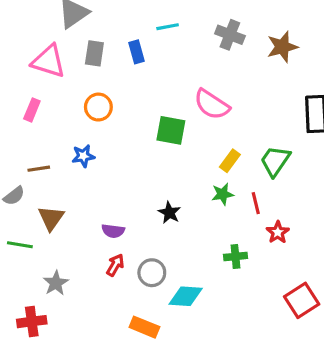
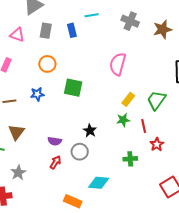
pink triangle: (49, 61) -> (17, 35), size x0.7
pink semicircle: (212, 104) -> (118, 64), turned 70
green square: (171, 130) -> (73, 88), moved
gray circle: (152, 273) -> (80, 152), moved

